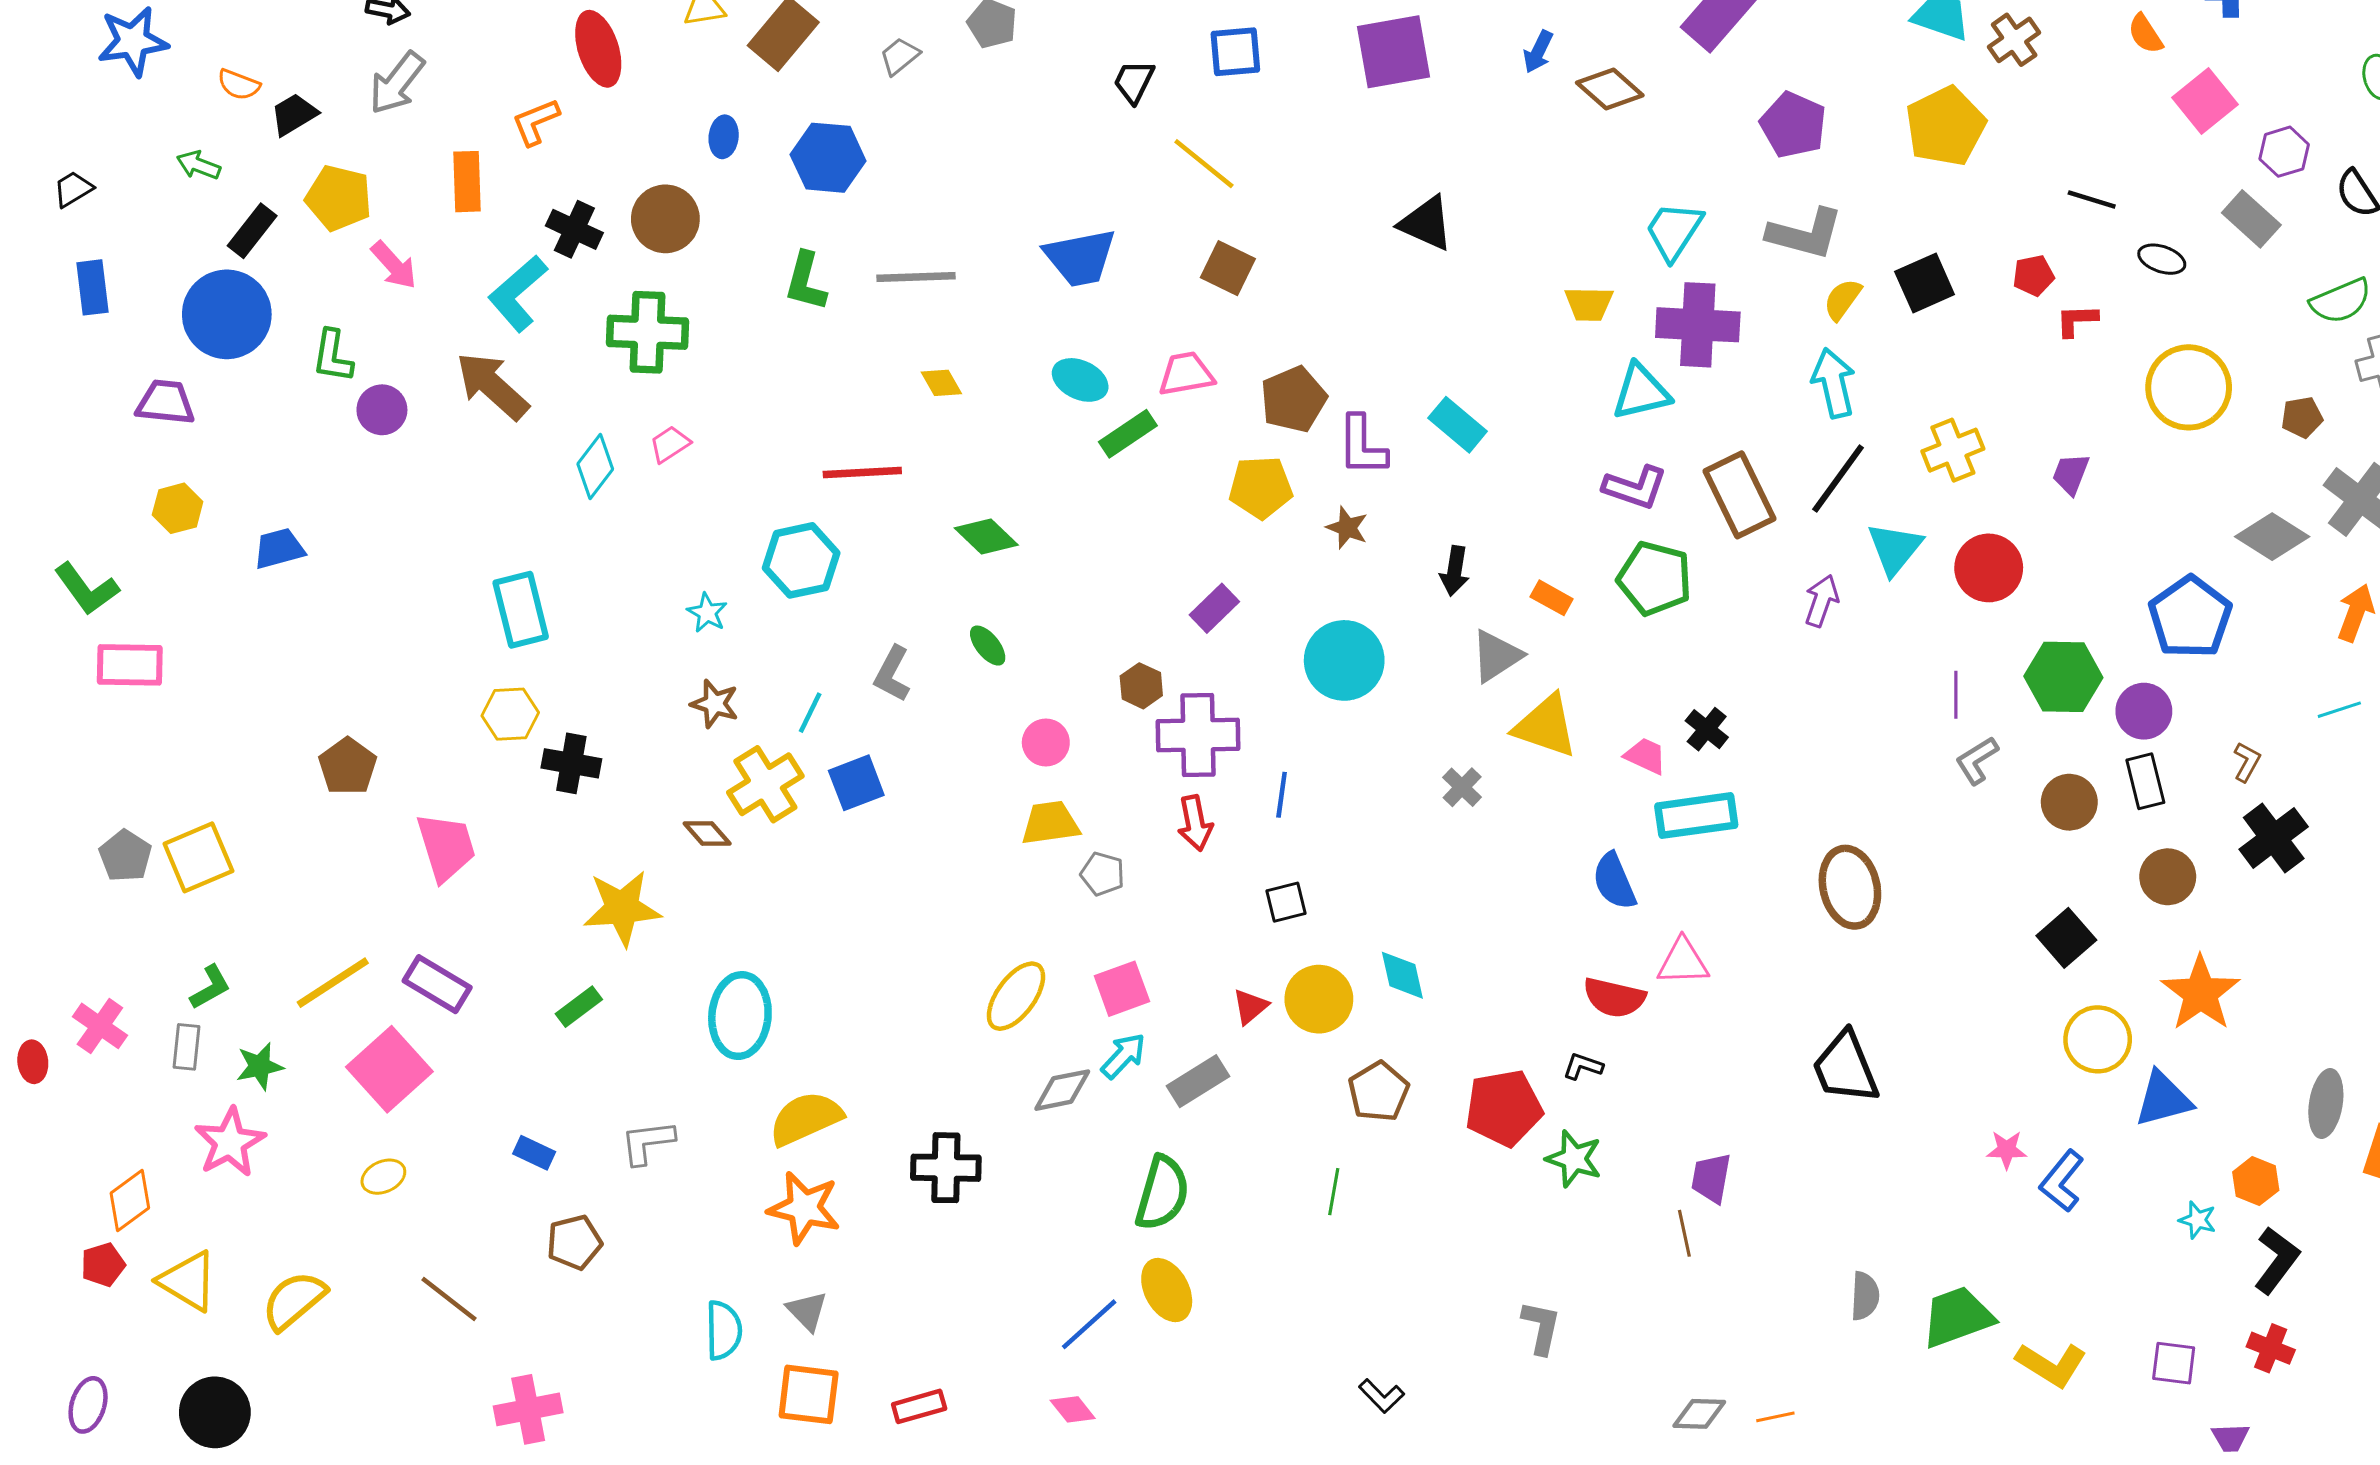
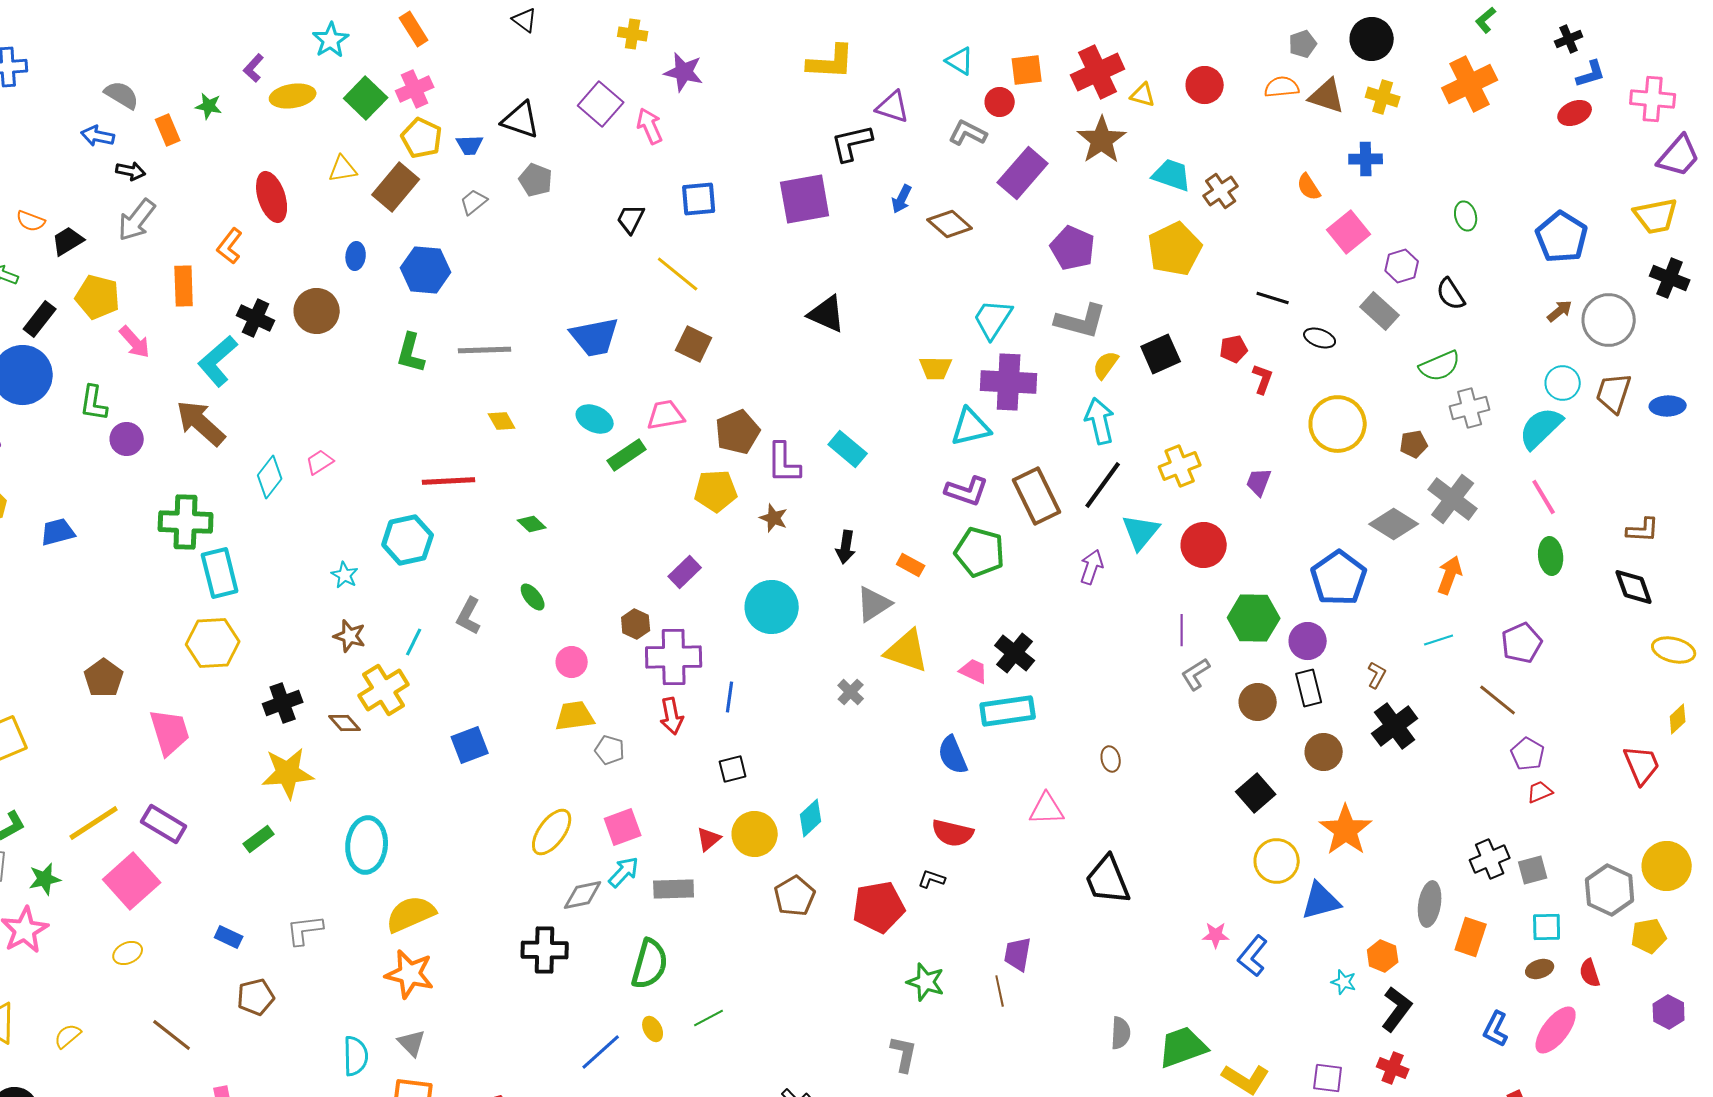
orange L-shape: (536, 122) -> (230, 246), turned -30
red L-shape: (2077, 320) -> (1263, 379), turned 112
green cross: (647, 332) -> (186, 522), moved
green diamond: (986, 537) -> (532, 524), size x0.7
yellow hexagon: (510, 714) -> (213, 643), size x1.4
black cross: (1707, 729) -> (1015, 653), size x1.4
black cross: (571, 763) -> (283, 703), moved, turned -30
blue square: (856, 783) -> (470, 745), moved
brown ellipse: (1850, 887) -> (1111, 759), size x0.5
pink triangle: (1683, 962) -> (1047, 809), moved
cyan diamond: (1402, 975) -> (811, 818), turned 60
gray rectangle: (1198, 1081) -> (674, 889), turned 30
green star: (1574, 1159) -> (926, 982), moved
black cross: (946, 1168) -> (545, 950), moved
green line: (1334, 1192) -> (709, 1018), moved, turned 52
yellow ellipse: (1167, 1290) -> (653, 1029), size x0.6
yellow semicircle: (294, 1300) -> (68, 1036), size x0.6

